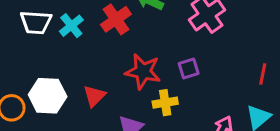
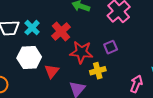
red cross: (116, 19) -> (61, 31), moved
white hexagon: (48, 96) -> (29, 57), moved

